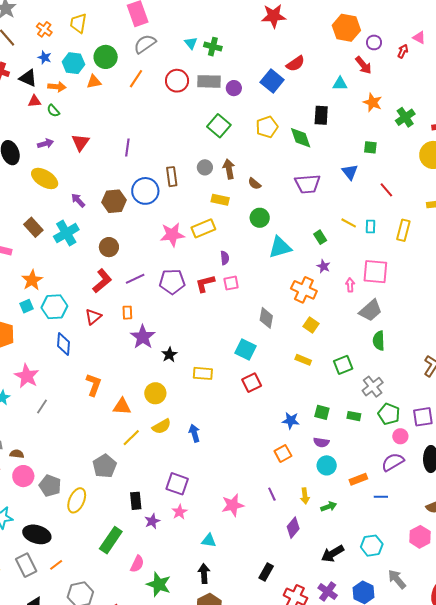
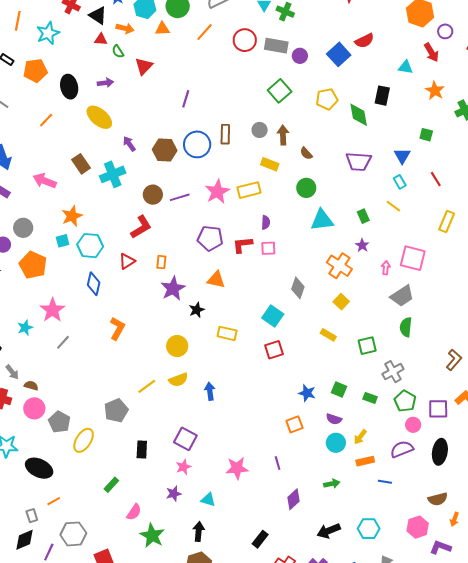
red triangle: (80, 142) -> (144, 66), moved
cyan rectangle: (371, 226) -> (400, 182), moved, turned -40
pink star: (172, 235) -> (217, 192), turned -30
purple line: (135, 279) -> (180, 197), moved
orange triangle: (122, 406) -> (216, 280), moved
yellow arrow: (305, 496) -> (360, 437), moved, turned 35
purple star: (152, 521) -> (174, 494), moved
green rectangle: (111, 540) -> (111, 485), size x0.6
gray rectangle: (26, 565) -> (32, 516), moved, size x0.6

